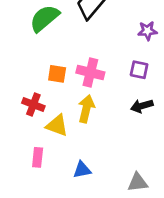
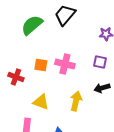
red cross: (33, 105) -> (16, 77), moved
yellow arrow: (86, 109) -> (76, 101), moved

